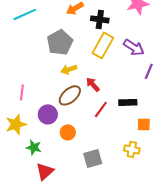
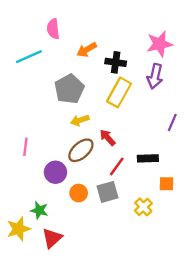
purple arrow: (134, 47) -> (155, 76), moved, turned 70
yellow star: (16, 124) -> (18, 229), moved
yellow cross: (132, 149) -> (143, 207), moved, turned 35
gray square: (93, 158) -> (108, 192), moved

